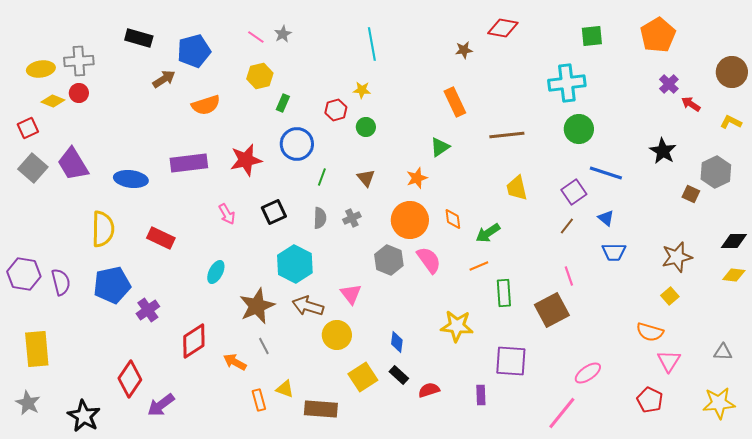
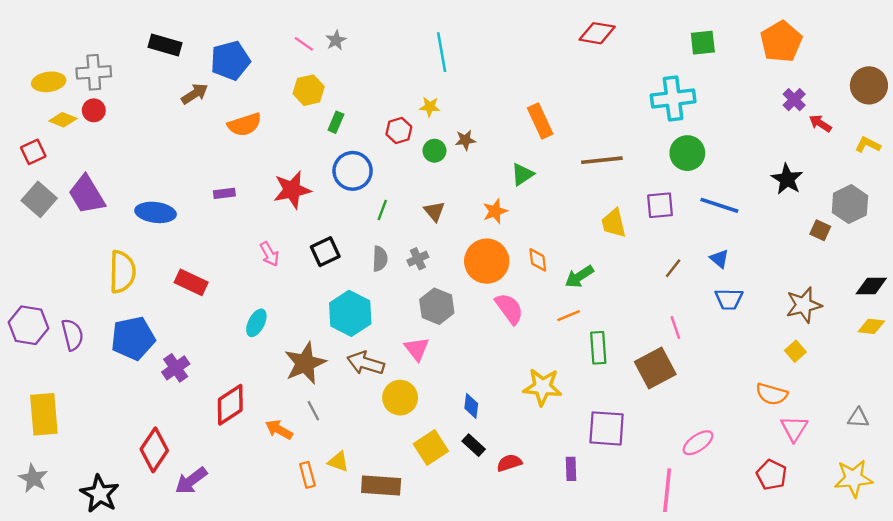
brown star: (464, 50) -> (465, 140), moved
purple rectangle: (189, 163) -> (224, 193), size x0.5
purple square: (574, 192) -> (660, 205), moved, turned 30
gray hexagon: (389, 260) -> (437, 306), moved
pink line: (562, 413) -> (667, 490), turned -33

